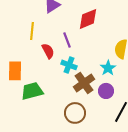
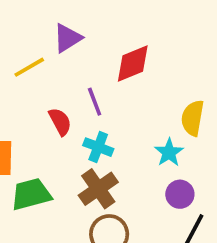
yellow line: (32, 31) -> (29, 67), moved, turned 54
brown cross: (84, 83) -> (98, 189), moved
purple circle: (106, 91) -> (180, 194), moved

